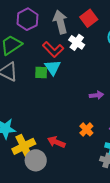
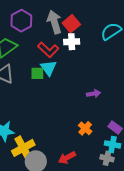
red square: (89, 18) -> (71, 24), moved
white cross: (77, 42) -> (72, 42), turned -35
red arrow: (56, 142) -> (67, 158), moved, turned -48

